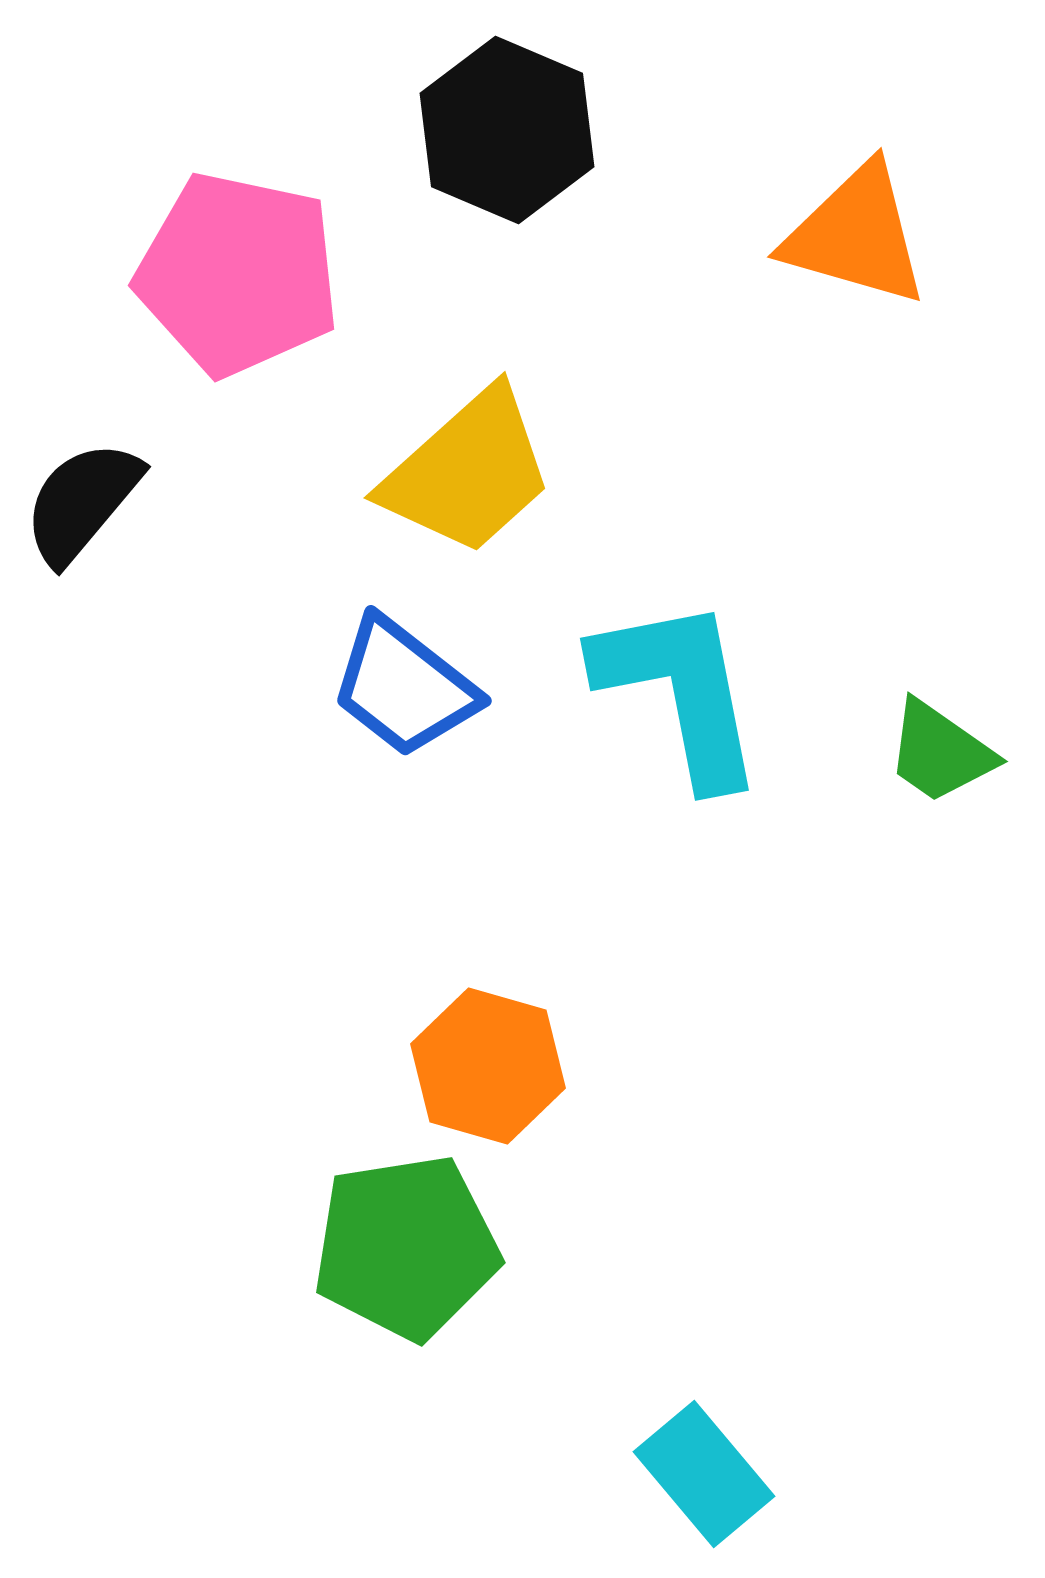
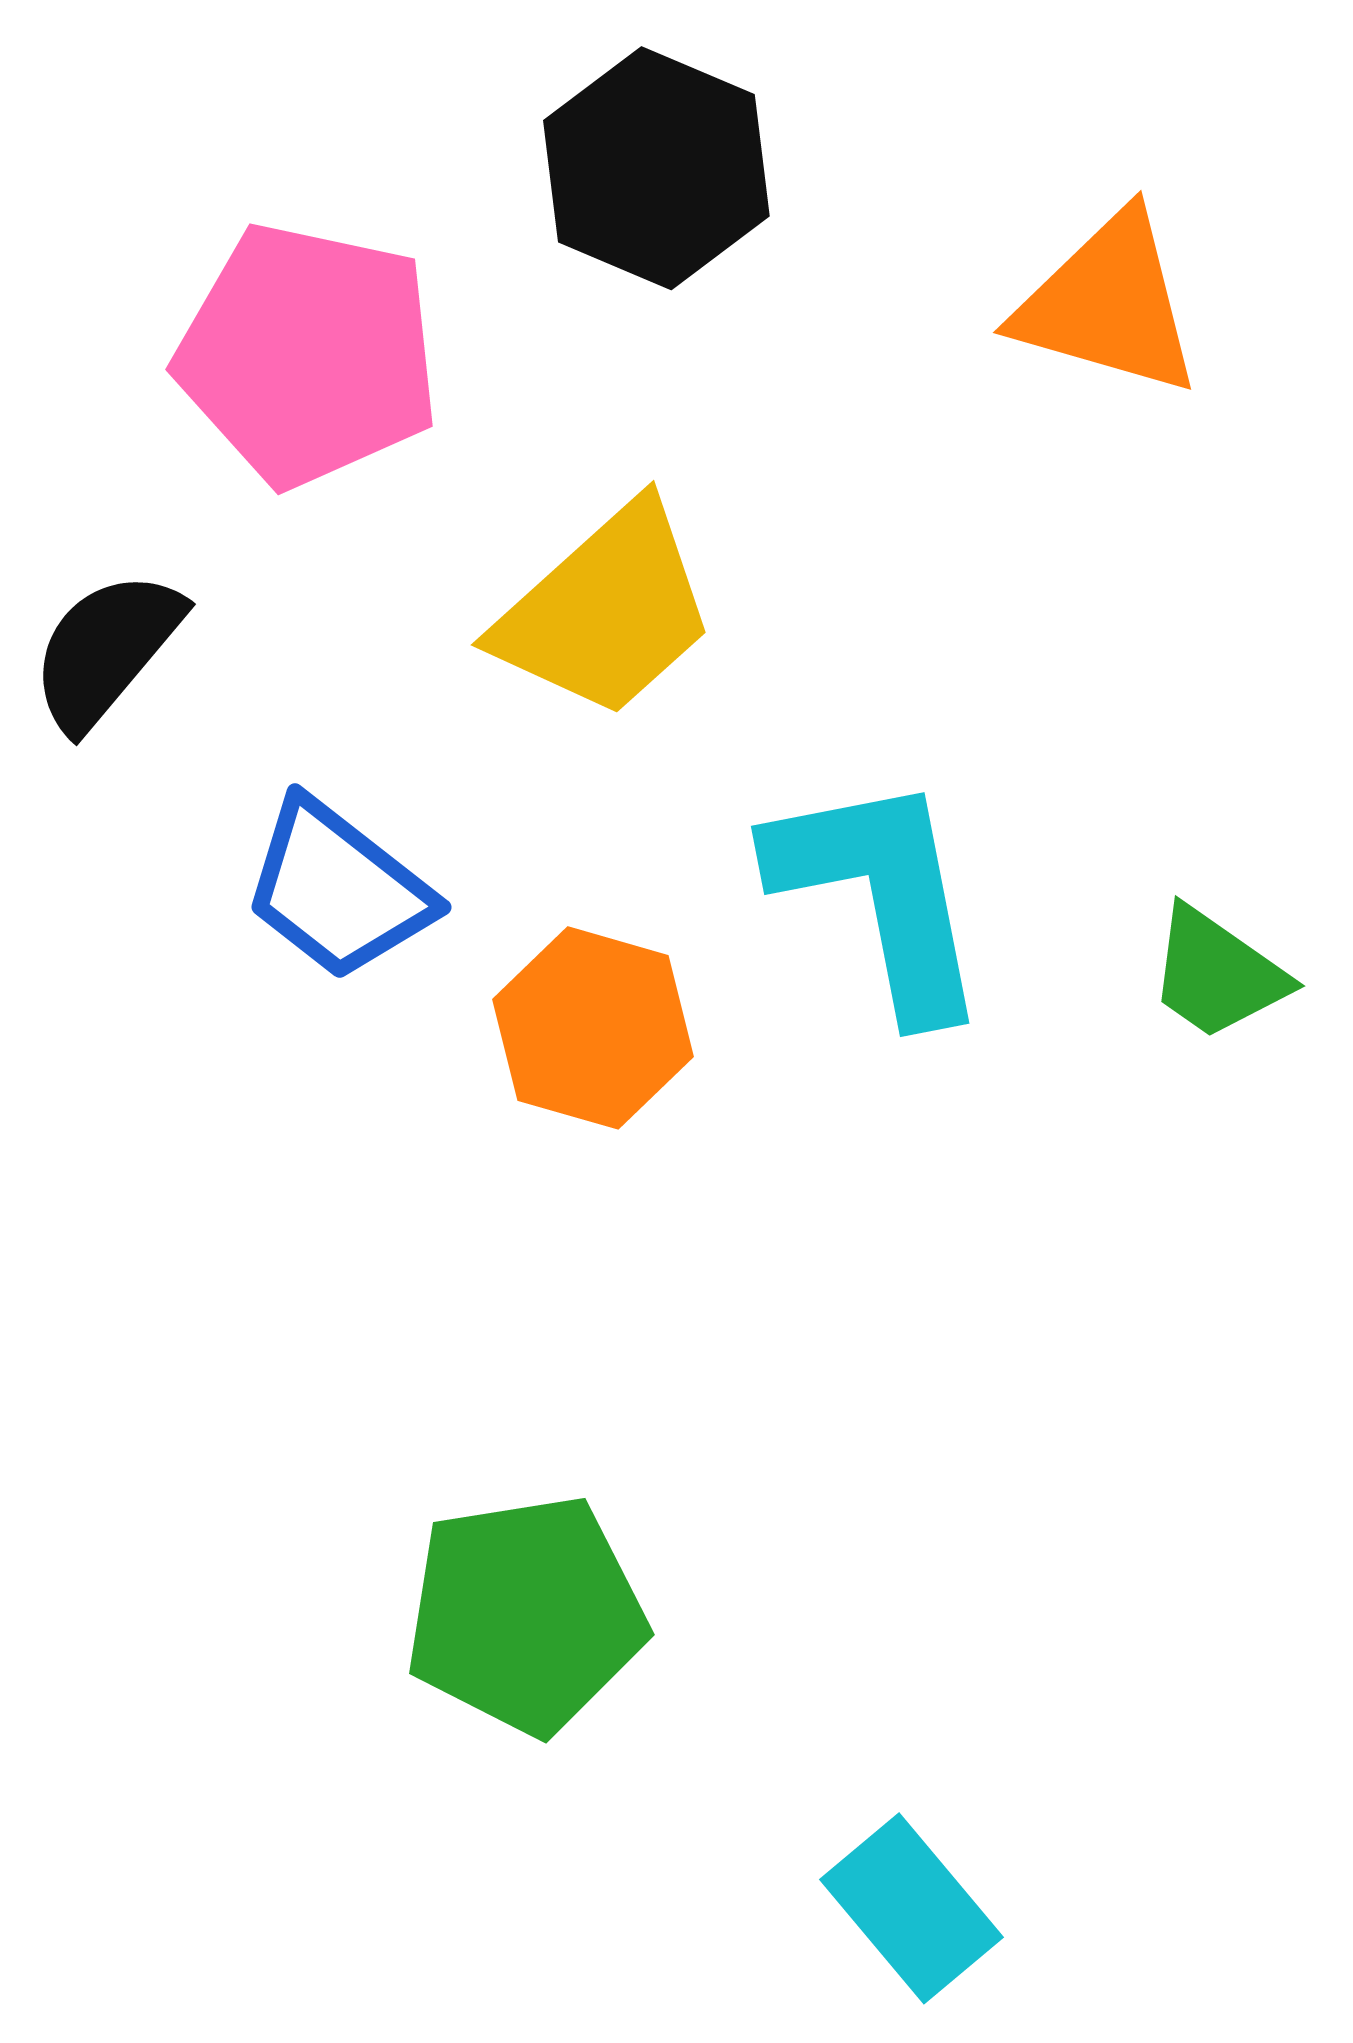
blue trapezoid: (404, 687) -> (338, 889), moved
orange hexagon: (488, 1066) -> (593, 1028), moved

